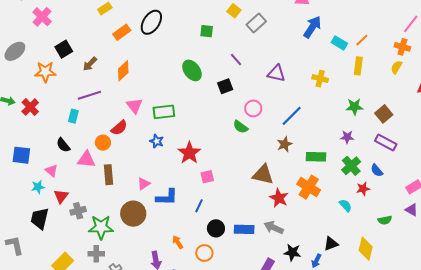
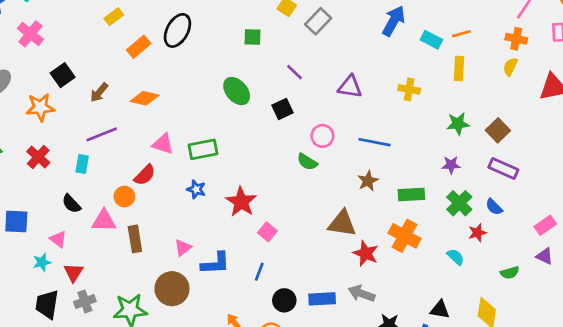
orange line: (362, 40) -> (461, 34), turned 32
orange diamond: (123, 71) -> (145, 98), turned 60
pink triangle: (134, 106) -> (163, 144), turned -30
red cross: (30, 107) -> (38, 157), moved
blue line: (292, 116) -> (375, 142), turned 60
pink square: (207, 177) -> (267, 232), turned -32
gray cross: (78, 211) -> (85, 302), moved
black triangle: (331, 244) -> (440, 310), turned 35

